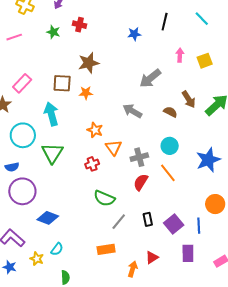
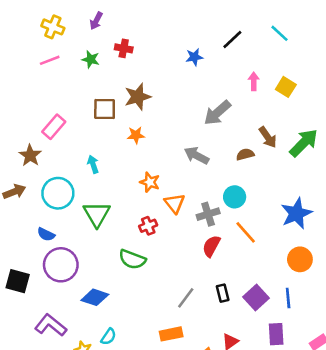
black line: (165, 22) -> (232, 40), turned 36
pink line: (14, 37) -> (50, 60), moved
yellow square: (205, 61) -> (286, 87), turned -35
brown square: (62, 83) -> (105, 109), moved
brown semicircle: (170, 112) -> (245, 154), turned -40
cyan arrow: (51, 114) -> (93, 164), size x0.6
cyan circle: (170, 146) -> (235, 197), moved
blue semicircle: (12, 167) -> (46, 234), turned 40
green semicircle: (104, 198) -> (132, 259), moved
orange circle: (215, 204) -> (300, 259), moved

